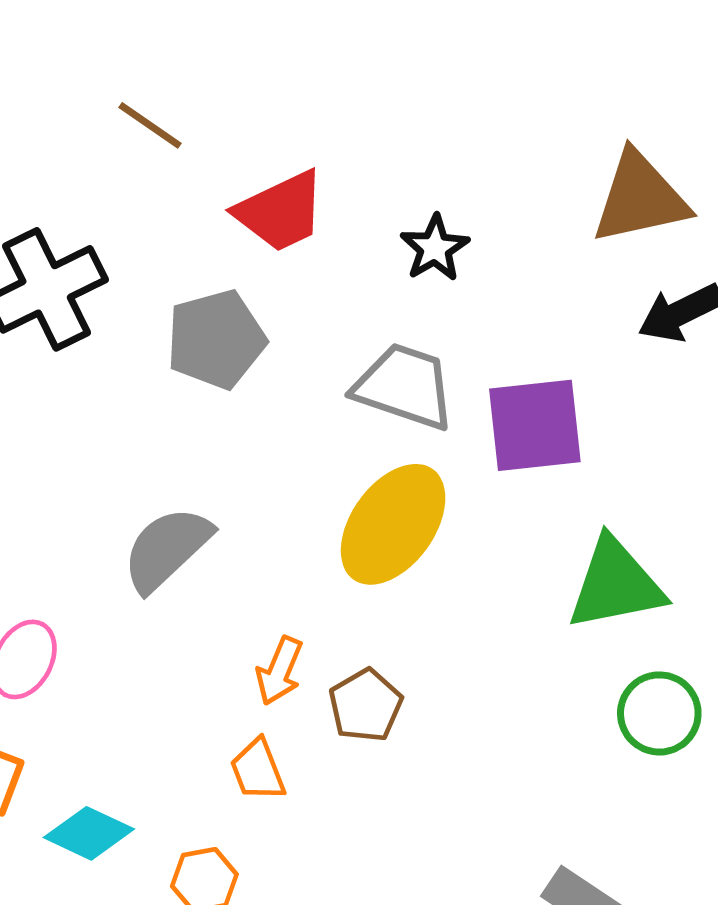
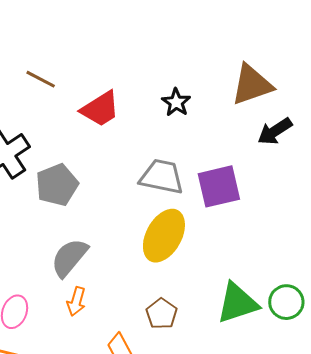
black star: (435, 248) -> (176, 102), moved
gray pentagon: (216, 339) -> (57, 185), moved
green triangle: (616, 584) -> (237, 303), moved
orange arrow: (279, 671) -> (76, 301), moved

